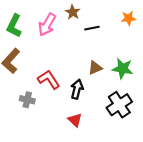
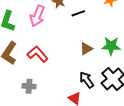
red L-shape: (49, 80) -> (38, 54), moved
black arrow: (77, 89) -> (87, 80), moved, turned -42

